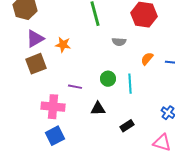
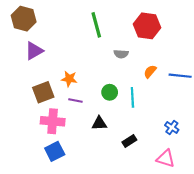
orange star: (63, 45) -> (69, 79), moved
brown square: (36, 64) -> (43, 92), moved

